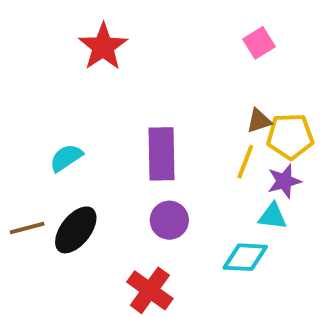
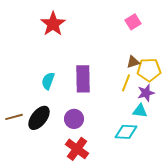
cyan semicircle: (66, 158) -> (48, 81), moved, turned -36
purple circle: (169, 220) -> (74, 119), moved

